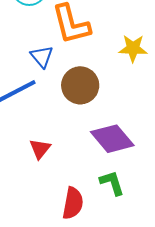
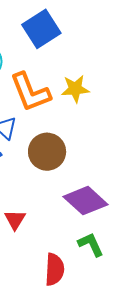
yellow star: (133, 48) -> (75, 89), moved

